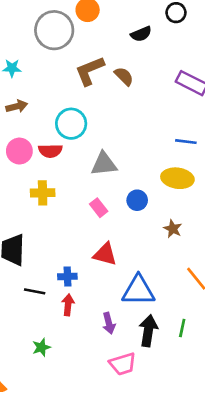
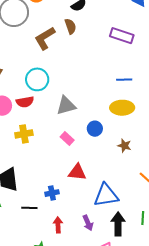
brown semicircle: (124, 76) -> (70, 26), moved, turned 35
red arrow: (68, 305) -> (58, 225), moved

